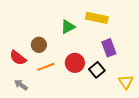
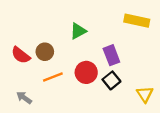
yellow rectangle: (97, 18) -> (137, 21), moved
purple rectangle: (109, 48) -> (111, 55), moved
red semicircle: (18, 58) -> (21, 55), moved

